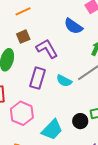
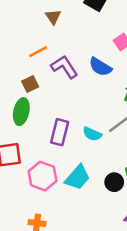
brown square: (23, 37) -> (30, 84), moved
purple L-shape: (47, 49) -> (64, 67), moved
cyan trapezoid: (52, 130) -> (77, 177), moved

